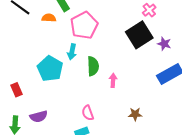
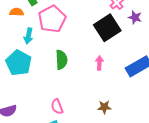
purple star: (164, 44) -> (135, 17), moved
cyan arrow: (72, 52) -> (28, 36), moved
pink arrow: (113, 80) -> (99, 63), moved

